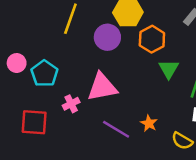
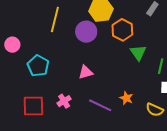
pink circle: (17, 63) -> (12, 45), moved
pink triangle: (102, 87) -> (86, 72), size x0.6
pink cross: (71, 104) -> (64, 101), moved

